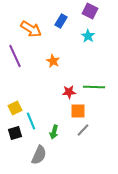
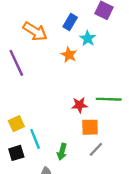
cyan star: (88, 36) -> (88, 38), moved
orange star: (53, 61) -> (69, 55), moved

